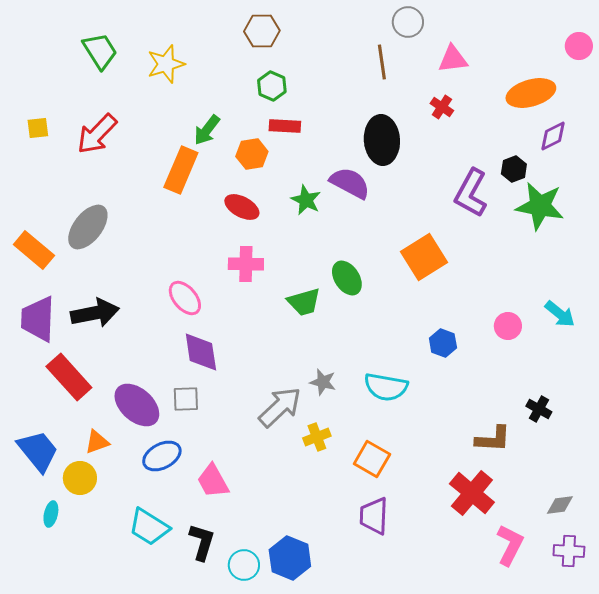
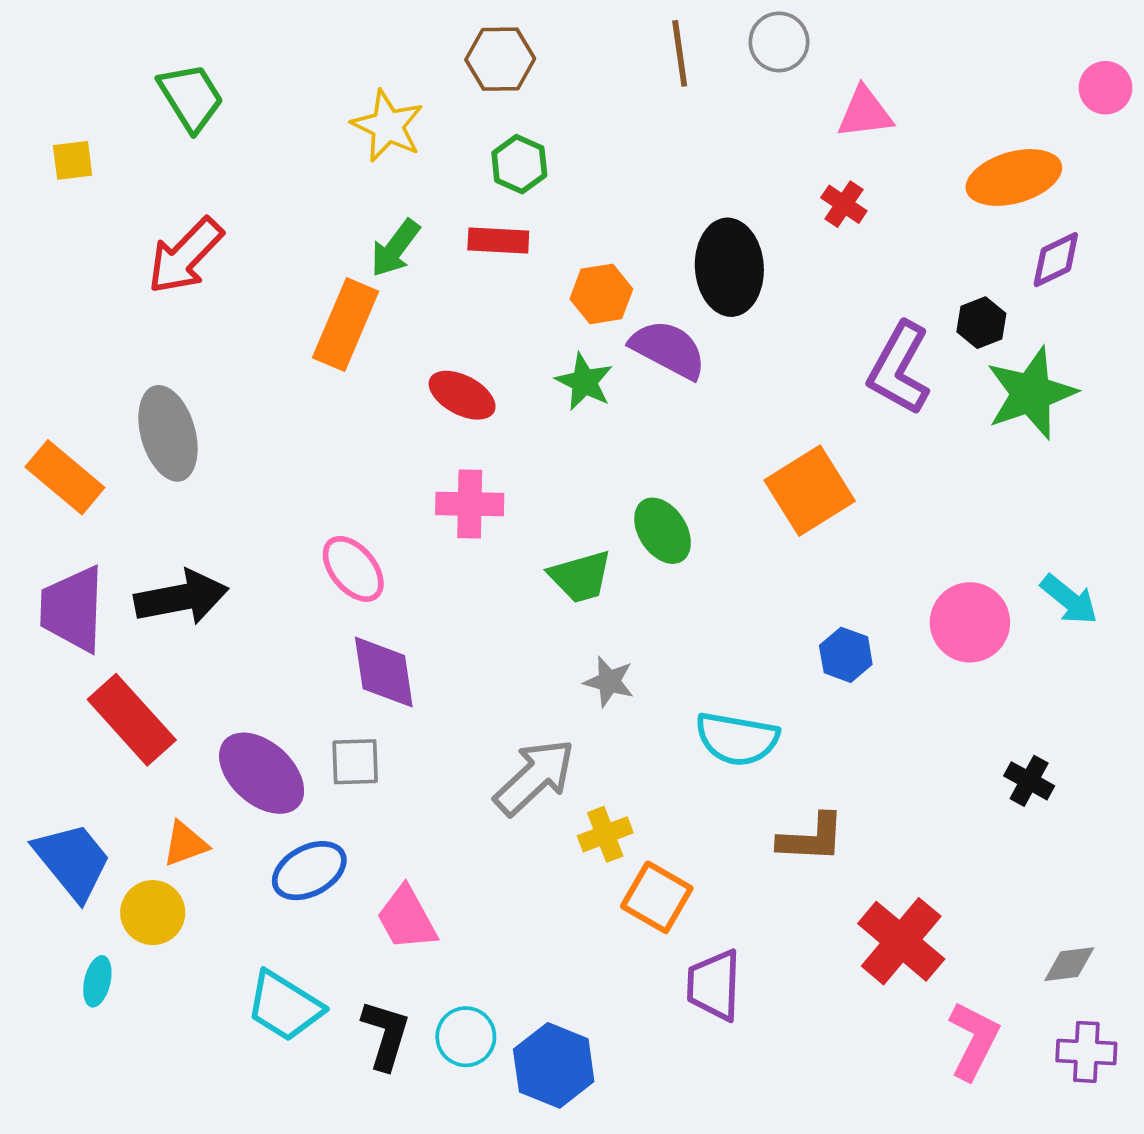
brown line: (382, 62) -> (680, 53), moved
yellow star: (166, 64) -> (388, 126), moved, turned -30
red rectangle: (285, 126) -> (498, 241), moved
yellow square: (38, 128) -> (73, 160), moved
orange hexagon: (252, 154) -> (601, 294), moved
green star: (540, 206) -> (1031, 393), turned -30
gray ellipse: (88, 227) -> (168, 433), turned -54
pink circle: (508, 326) -> (970, 622), size x1.5
gray star: (323, 382) -> (609, 682), moved
brown L-shape: (493, 439) -> (811, 838), moved
orange square: (372, 459) -> (657, 897), moved
cyan circle: (244, 565) -> (466, 1037), moved

